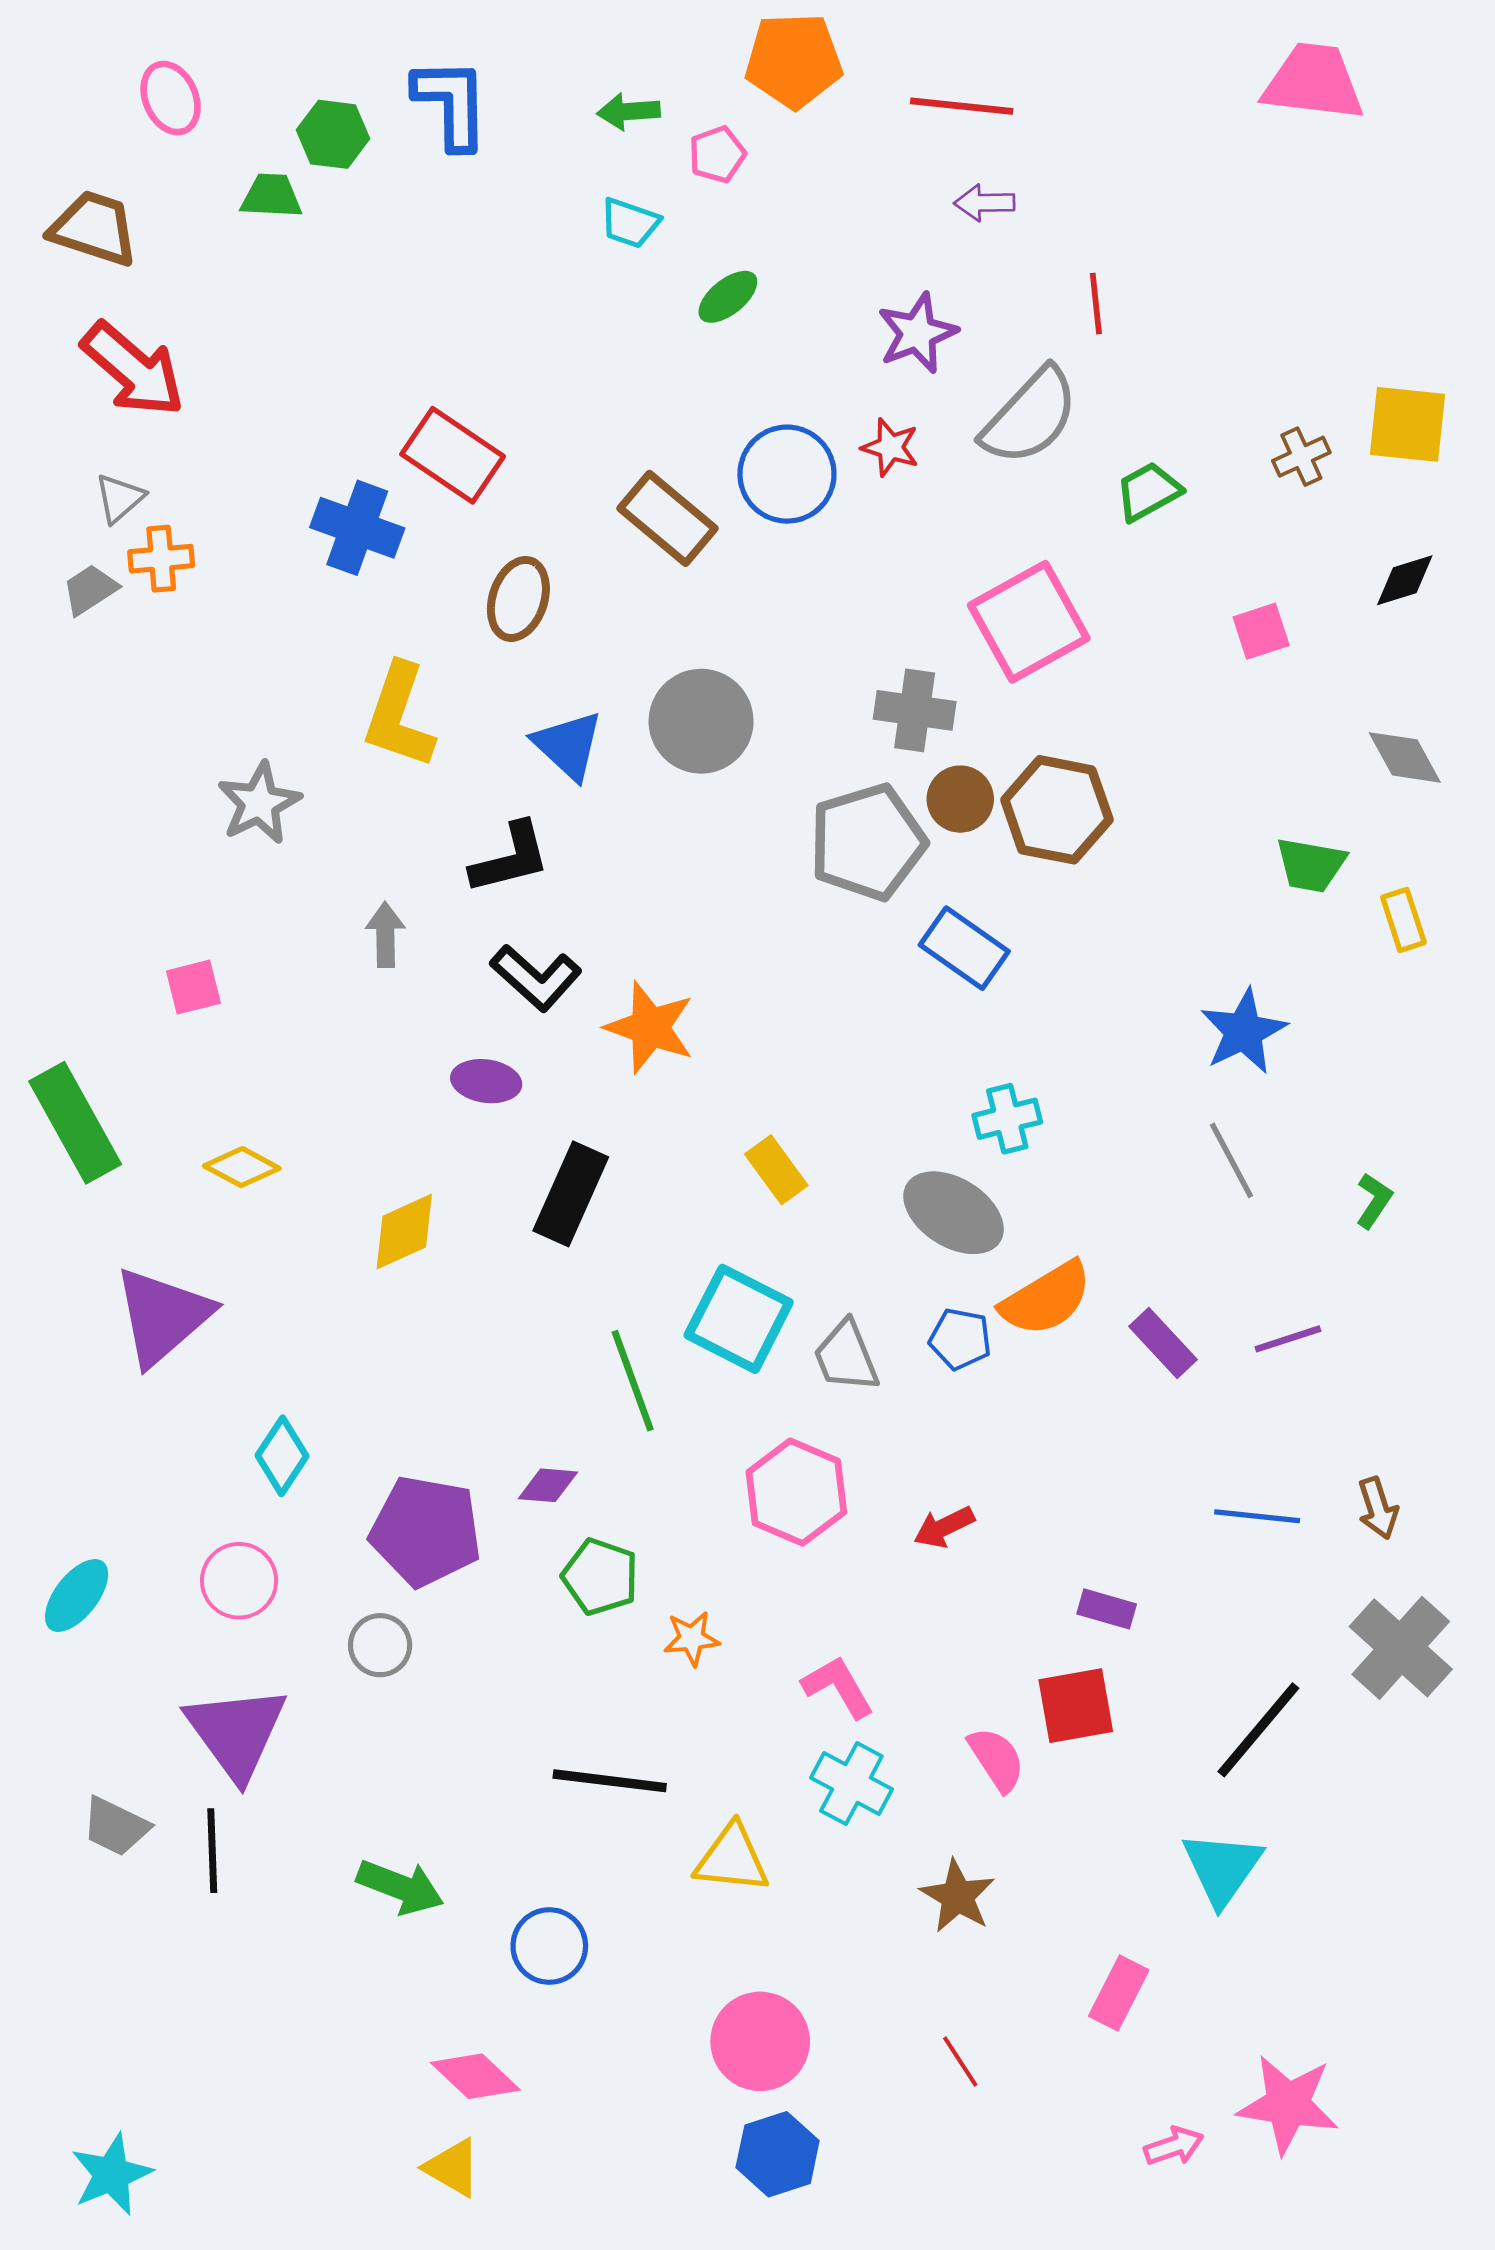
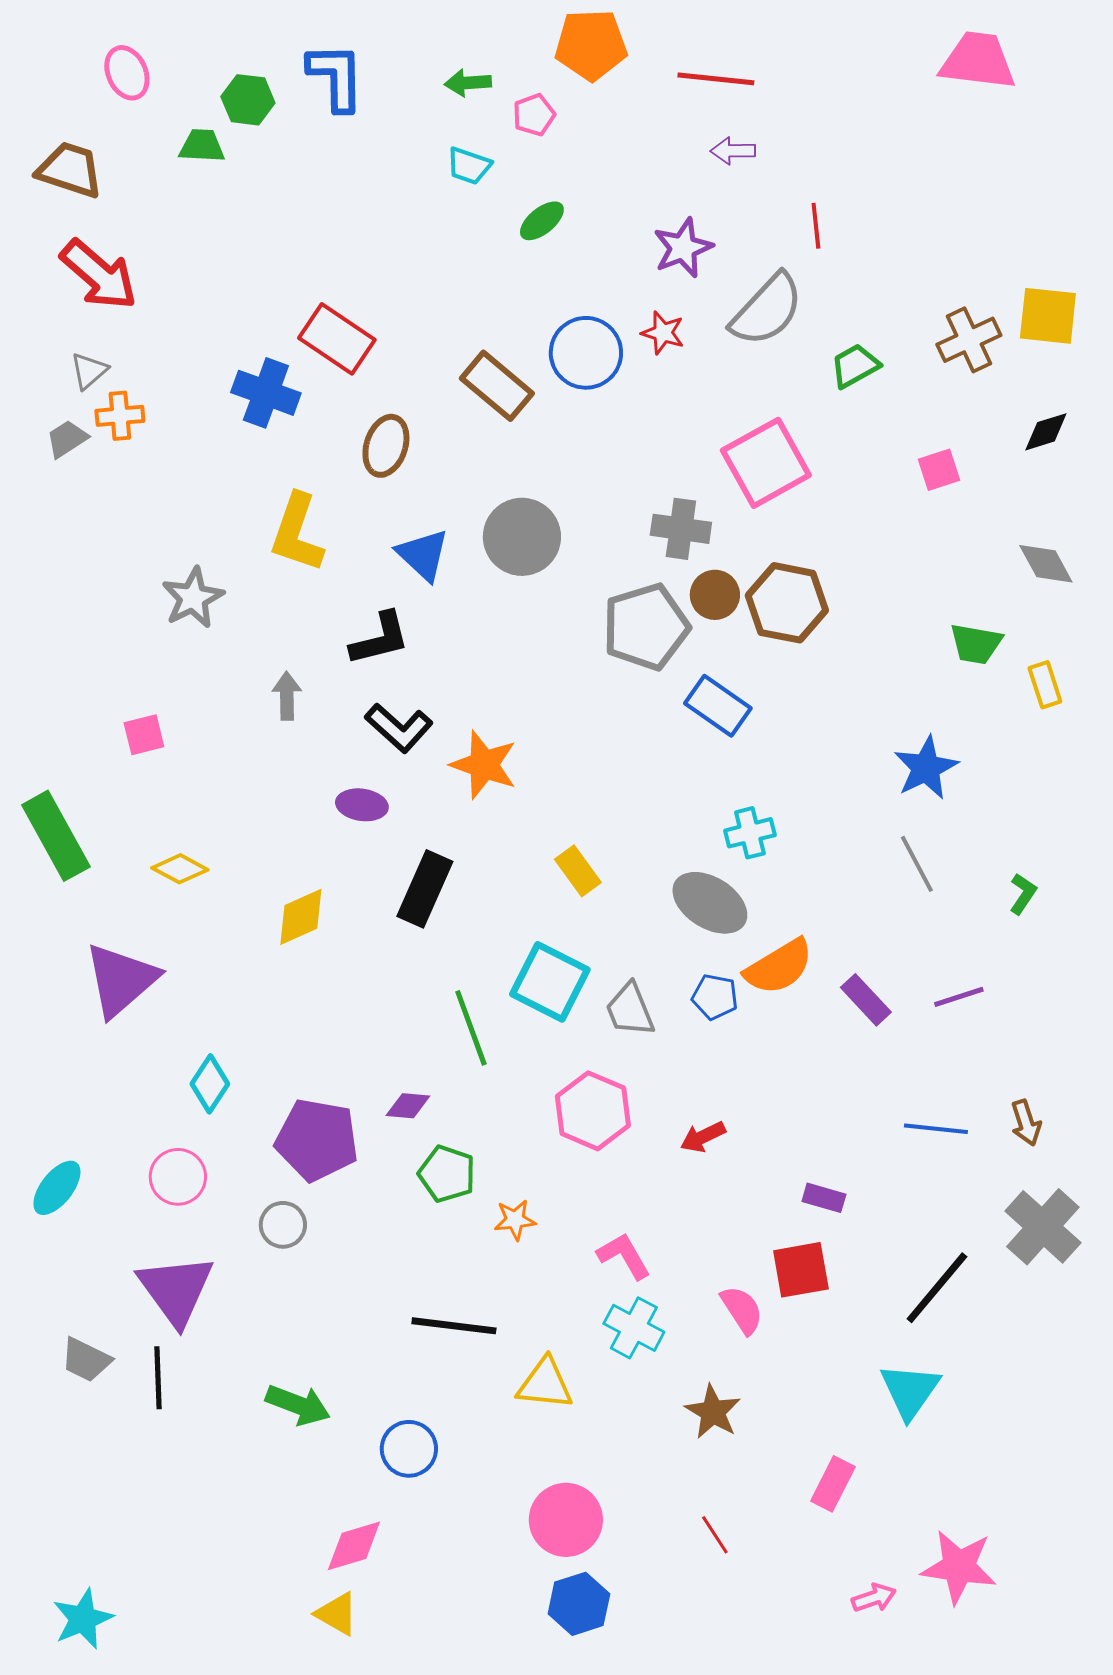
brown cross: (1301, 457) -> (969, 340), size x1.5
pink diamond: (475, 2076) -> (354, 1546), turned -60

